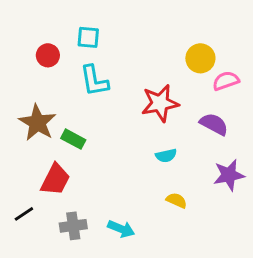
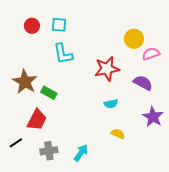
red circle: (48, 55) -> (32, 26), moved
purple star: (229, 175) -> (153, 117), turned -30
cyan arrow: (121, 229) -> (81, 153), turned -78

